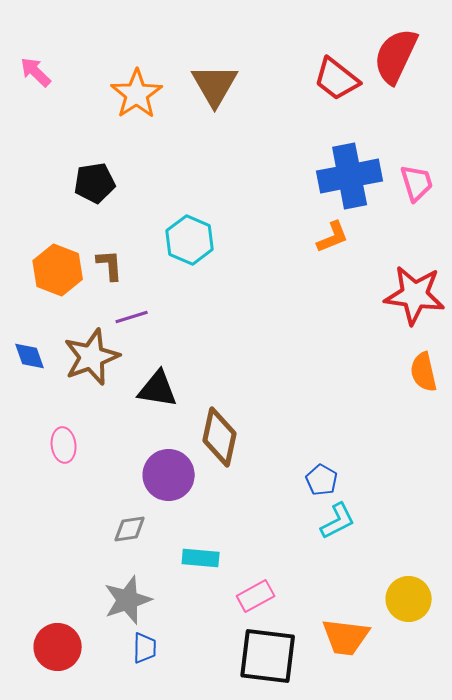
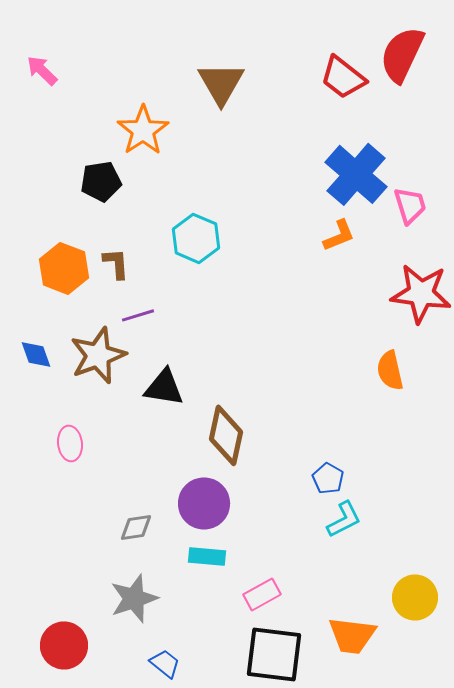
orange star: (137, 94) -> (143, 130), moved
blue cross: (350, 176) -> (356, 174), turned -38
pink trapezoid: (417, 183) -> (410, 205), moved
orange semicircle: (424, 372) -> (390, 370), moved
purple circle: (169, 475) -> (204, 503), moved
blue trapezoid: (145, 648) -> (165, 663), moved, turned -52

